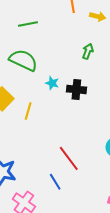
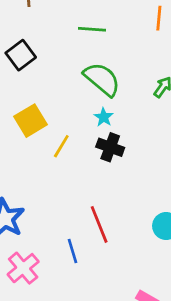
green semicircle: (23, 60) -> (102, 79), moved
black cross: (76, 89) -> (110, 147), moved

